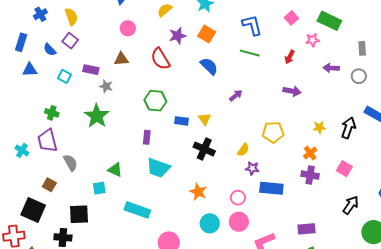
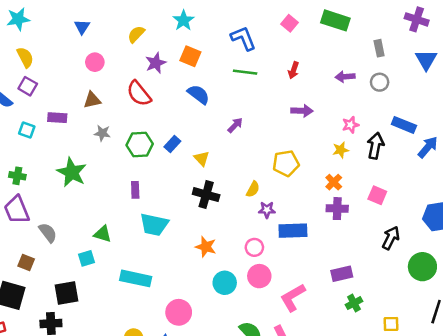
pink star: (312, 40) -> (351, 125), moved
gray star: (106, 86) -> (102, 133), moved
blue rectangle: (182, 121) -> (172, 144), moved, turned -48

